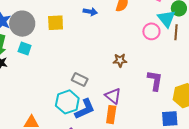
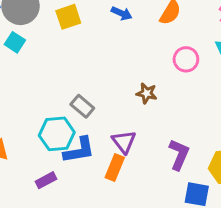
yellow square: (56, 23) -> (68, 17), turned -30
pink circle: (151, 31) -> (186, 59), moved
purple L-shape: (155, 81) -> (179, 155), moved

